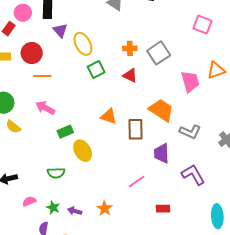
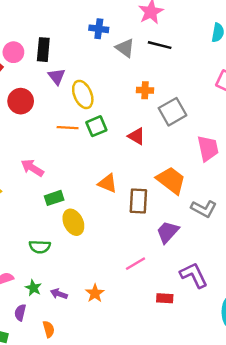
orange cross: (130, 48) -> (145, 90), moved
orange line: (42, 76) -> (68, 128), moved
purple trapezoid: (161, 153) -> (168, 232), turned 40
purple L-shape: (193, 175) -> (194, 275), moved

